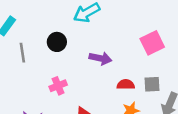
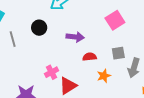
red semicircle: (126, 84) -> (90, 57), moved
pink cross: (58, 86) -> (52, 72), moved

